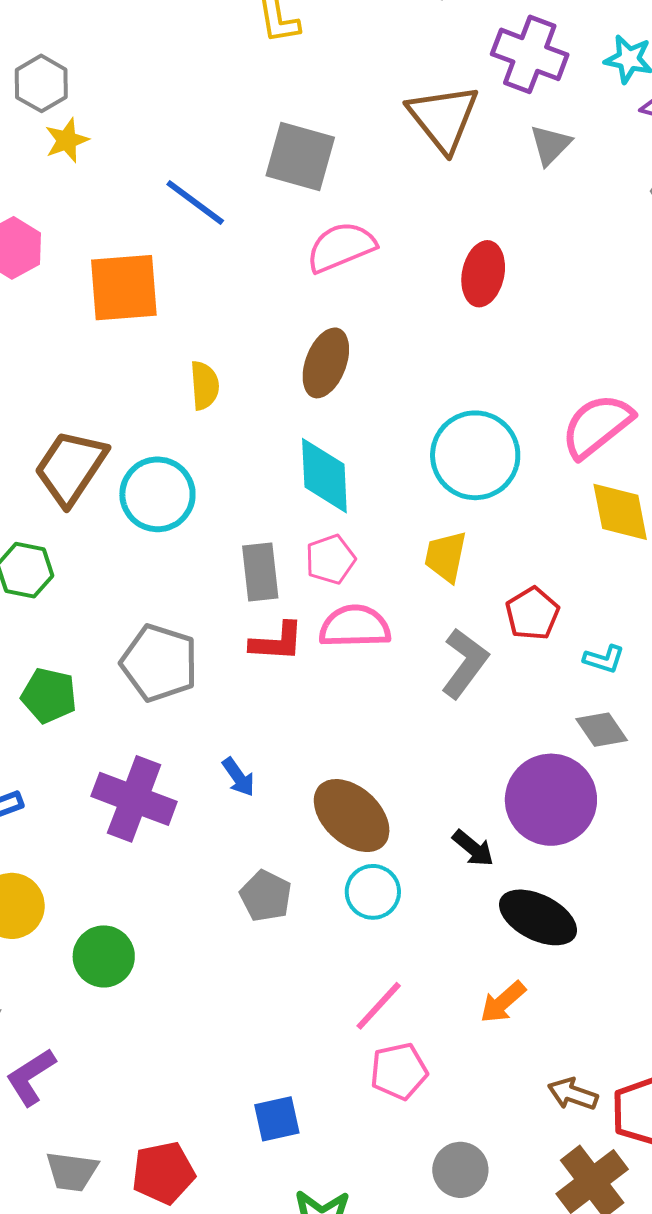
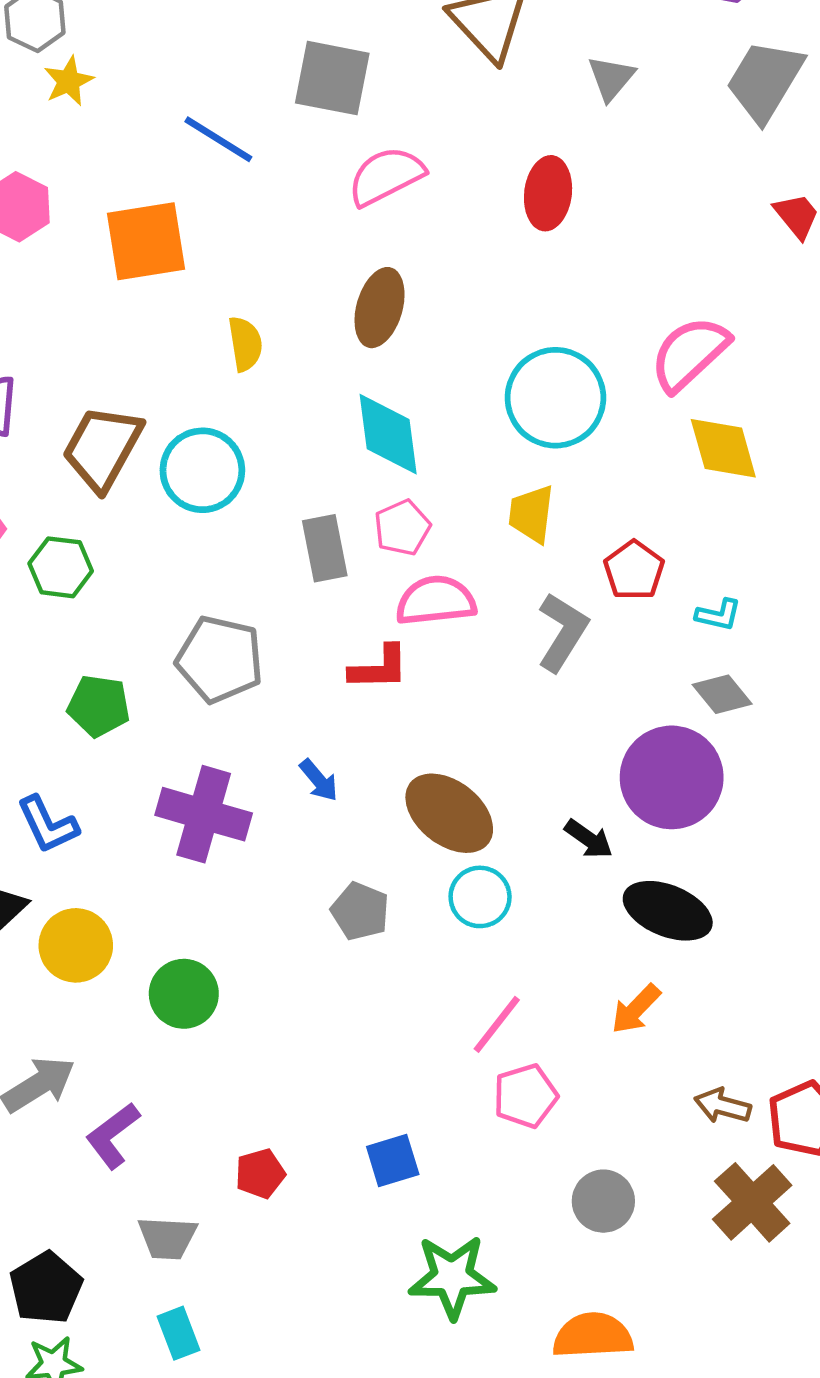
gray triangle: (550, 145) -> (611, 78), moved
red L-shape: (277, 642) -> (379, 668), moved
red pentagon: (163, 1173) -> (260, 1174), moved, size x0.7

